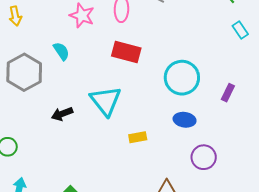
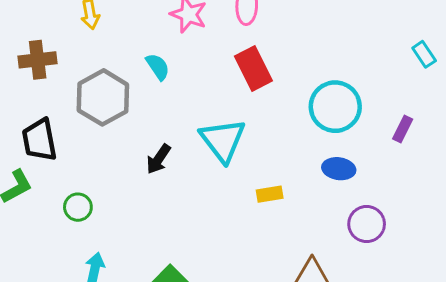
cyan rectangle: (240, 30) -> (424, 54), moved
red rectangle: (126, 52) -> (253, 68), turned 48
black arrow: (62, 114) -> (158, 159), turned -35

